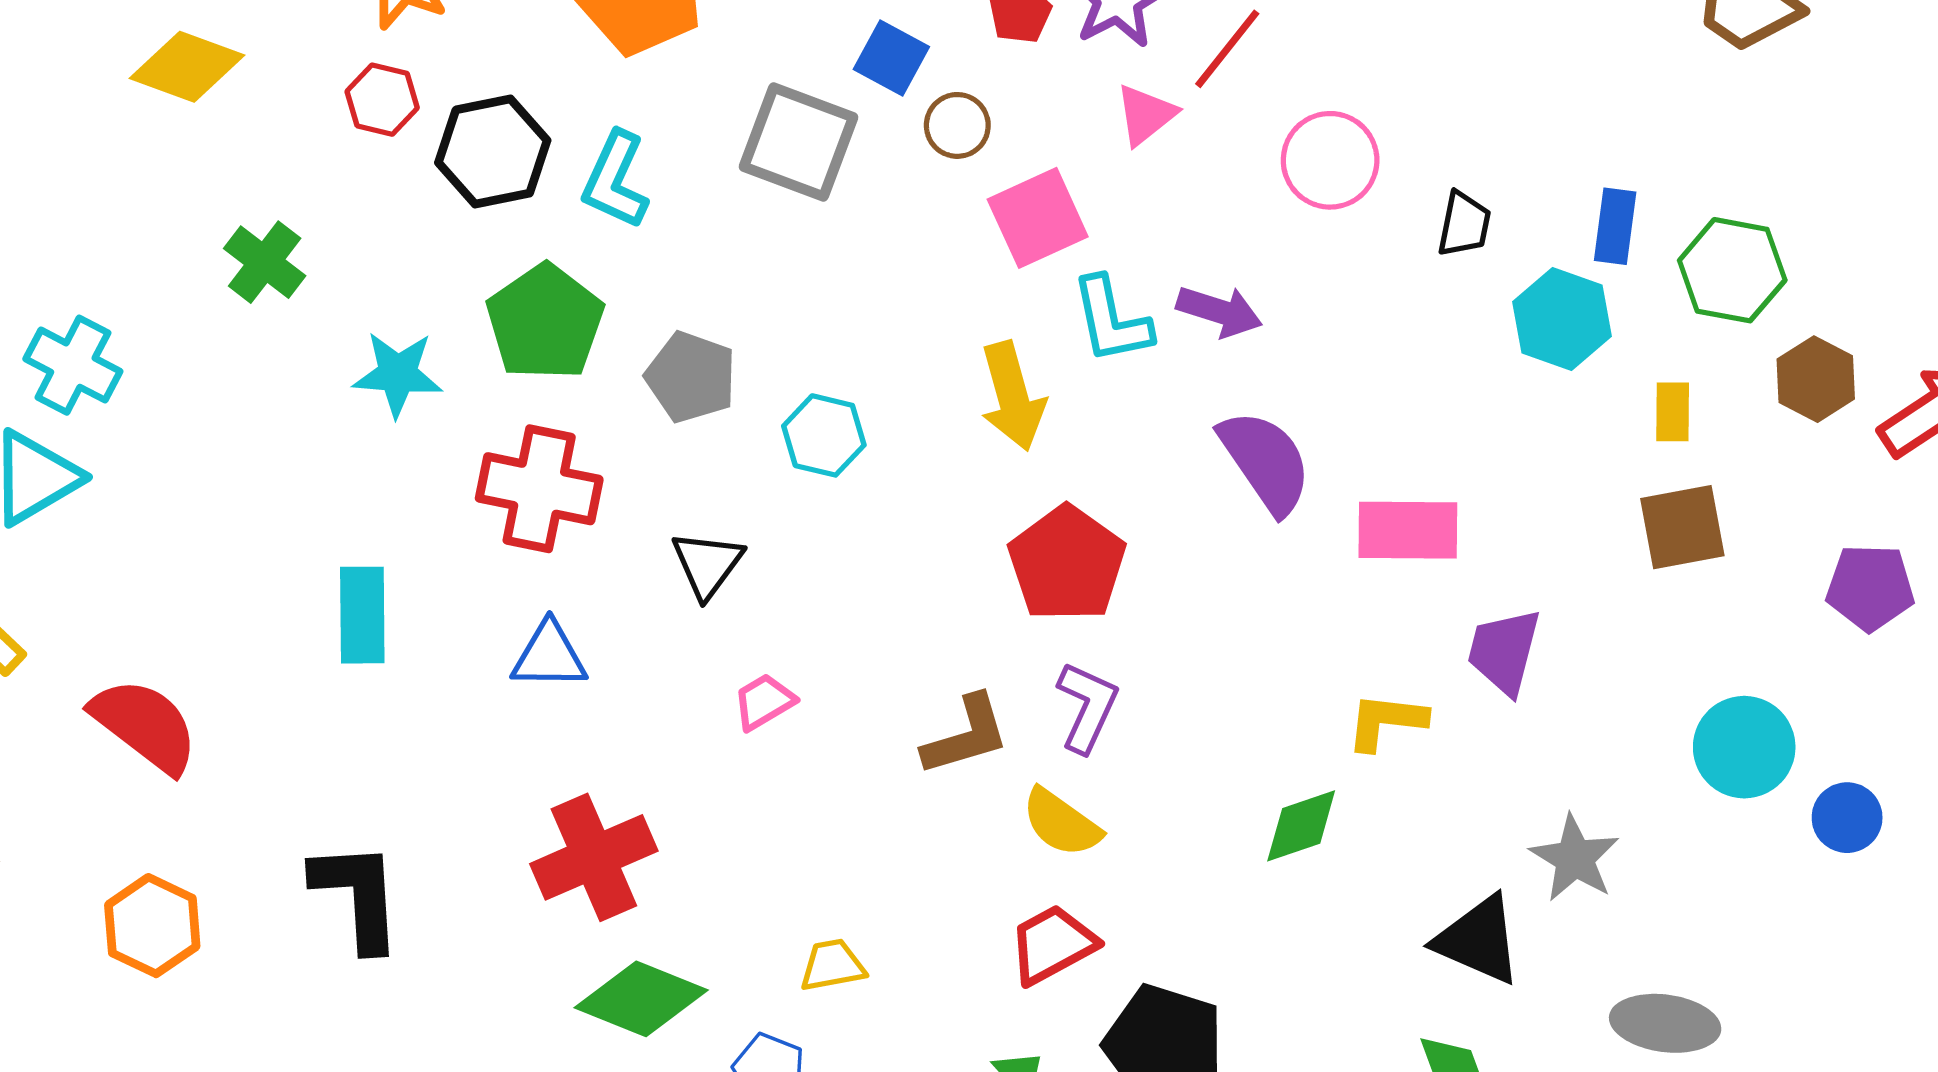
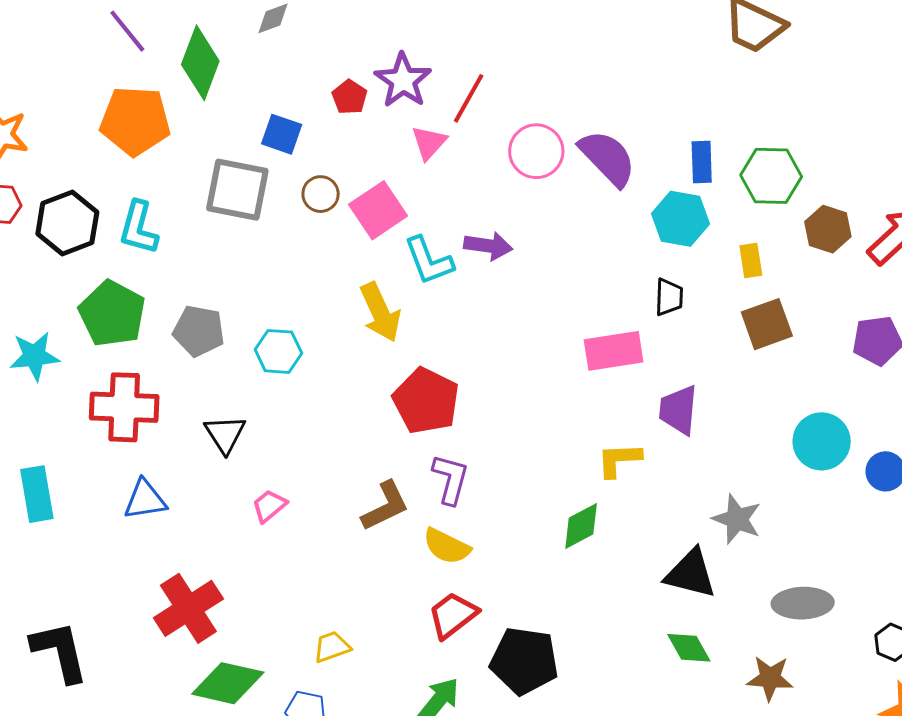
brown circle: (957, 125) -> (321, 194), moved
black trapezoid: (1464, 224) -> (669, 297), moved
purple semicircle: (1266, 462) -> (608, 158), moved

